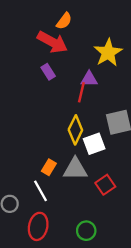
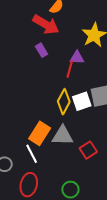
white square: (94, 144) -> (82, 101), moved
orange rectangle: (49, 167) -> (40, 133), size x1.6

